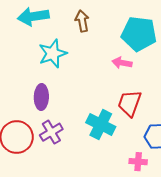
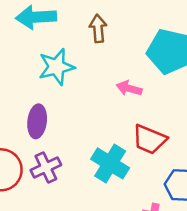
pink arrow: (122, 63) -> (129, 88), moved
red trapezoid: (130, 103) -> (150, 139), turned -92

